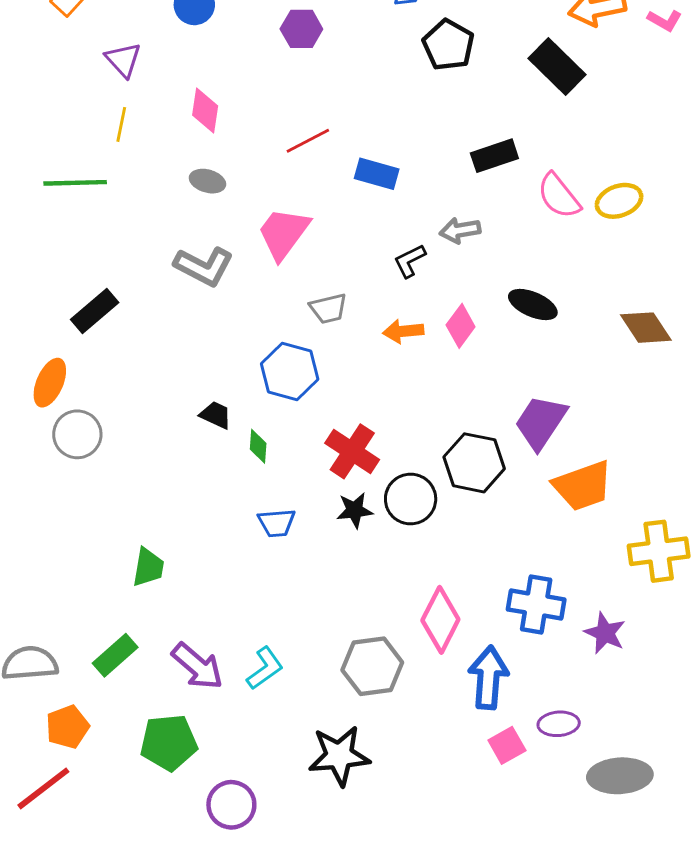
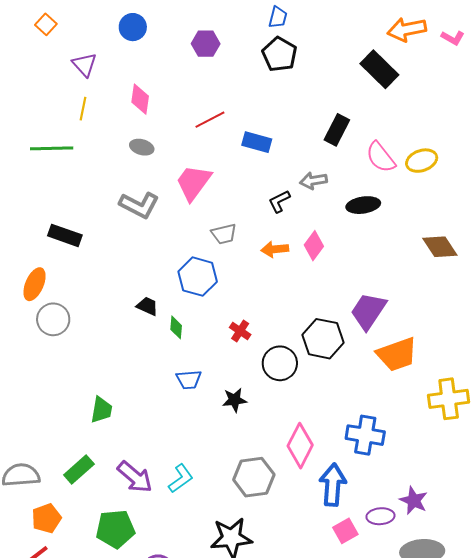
black pentagon: (448, 45) -> (280, 54), moved
black rectangle: (494, 156) -> (337, 130), turned -44
black ellipse: (533, 304) -> (363, 205), moved, turned -32
black rectangle: (95, 311) -> (65, 235), turned 60
red cross: (352, 451) -> (240, 331), size x0.6
black star: (355, 510) -> (235, 400), moved
purple star: (605, 633) -> (414, 501), moved

